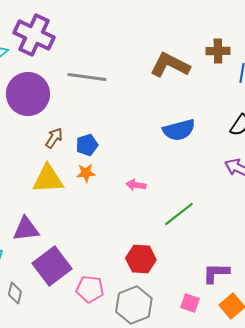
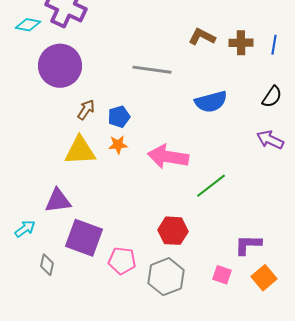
brown cross: (218, 51) -> (241, 43), moved
brown L-shape: (170, 65) -> (202, 37), size x0.7
gray line: (87, 77) -> (152, 70), moved
pink arrow: (136, 185) -> (168, 157), size x2.0
purple square: (52, 266) -> (84, 238), turned -33

